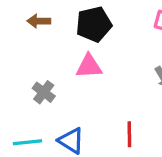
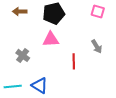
red line: (129, 134) -> (74, 61), moved

